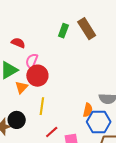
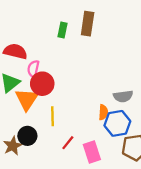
brown rectangle: (87, 29) -> (88, 24), turned 50
red semicircle: (18, 43) -> (15, 51), size x1.5
orange triangle: (21, 87) -> (27, 99), size x1.6

